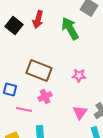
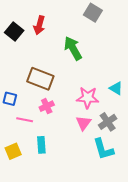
green arrow: (70, 28) -> (73, 48), moved
pink star: (79, 76) -> (88, 98), moved, size x1.5

